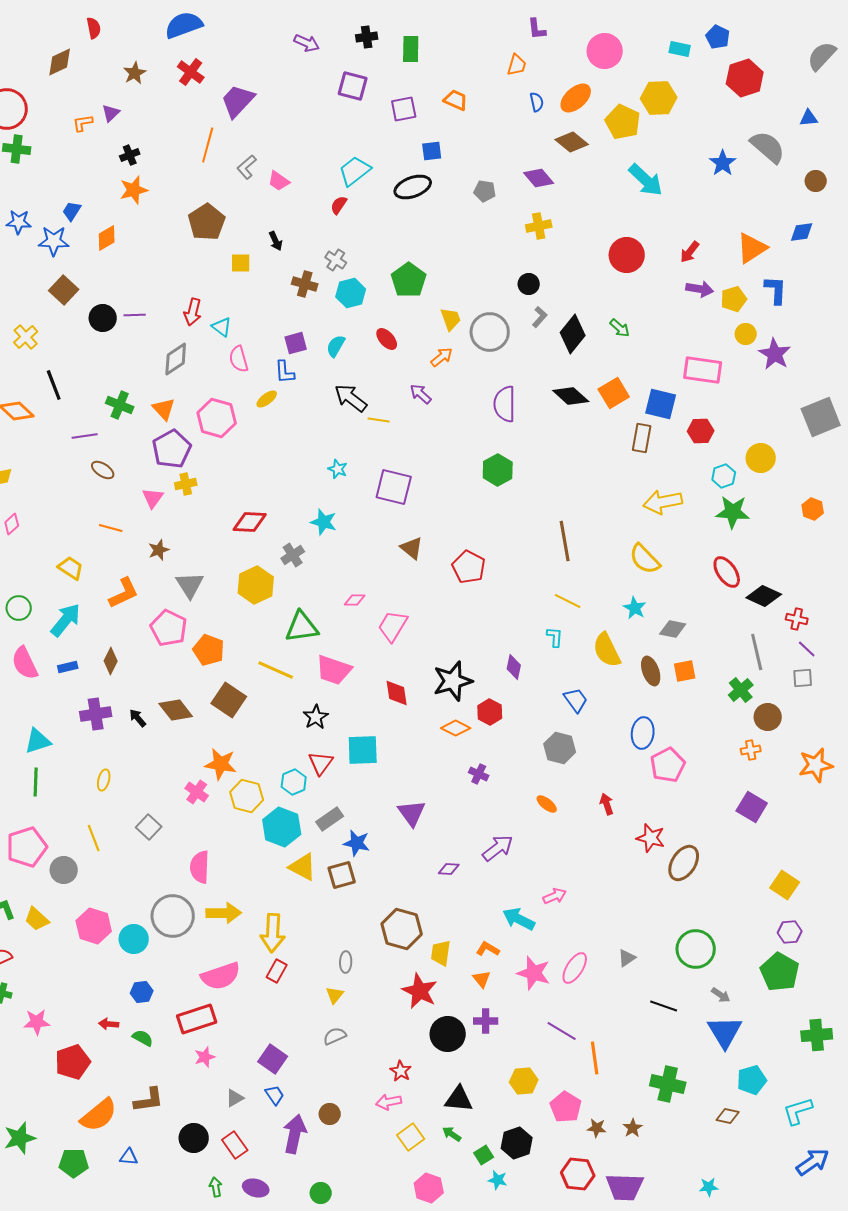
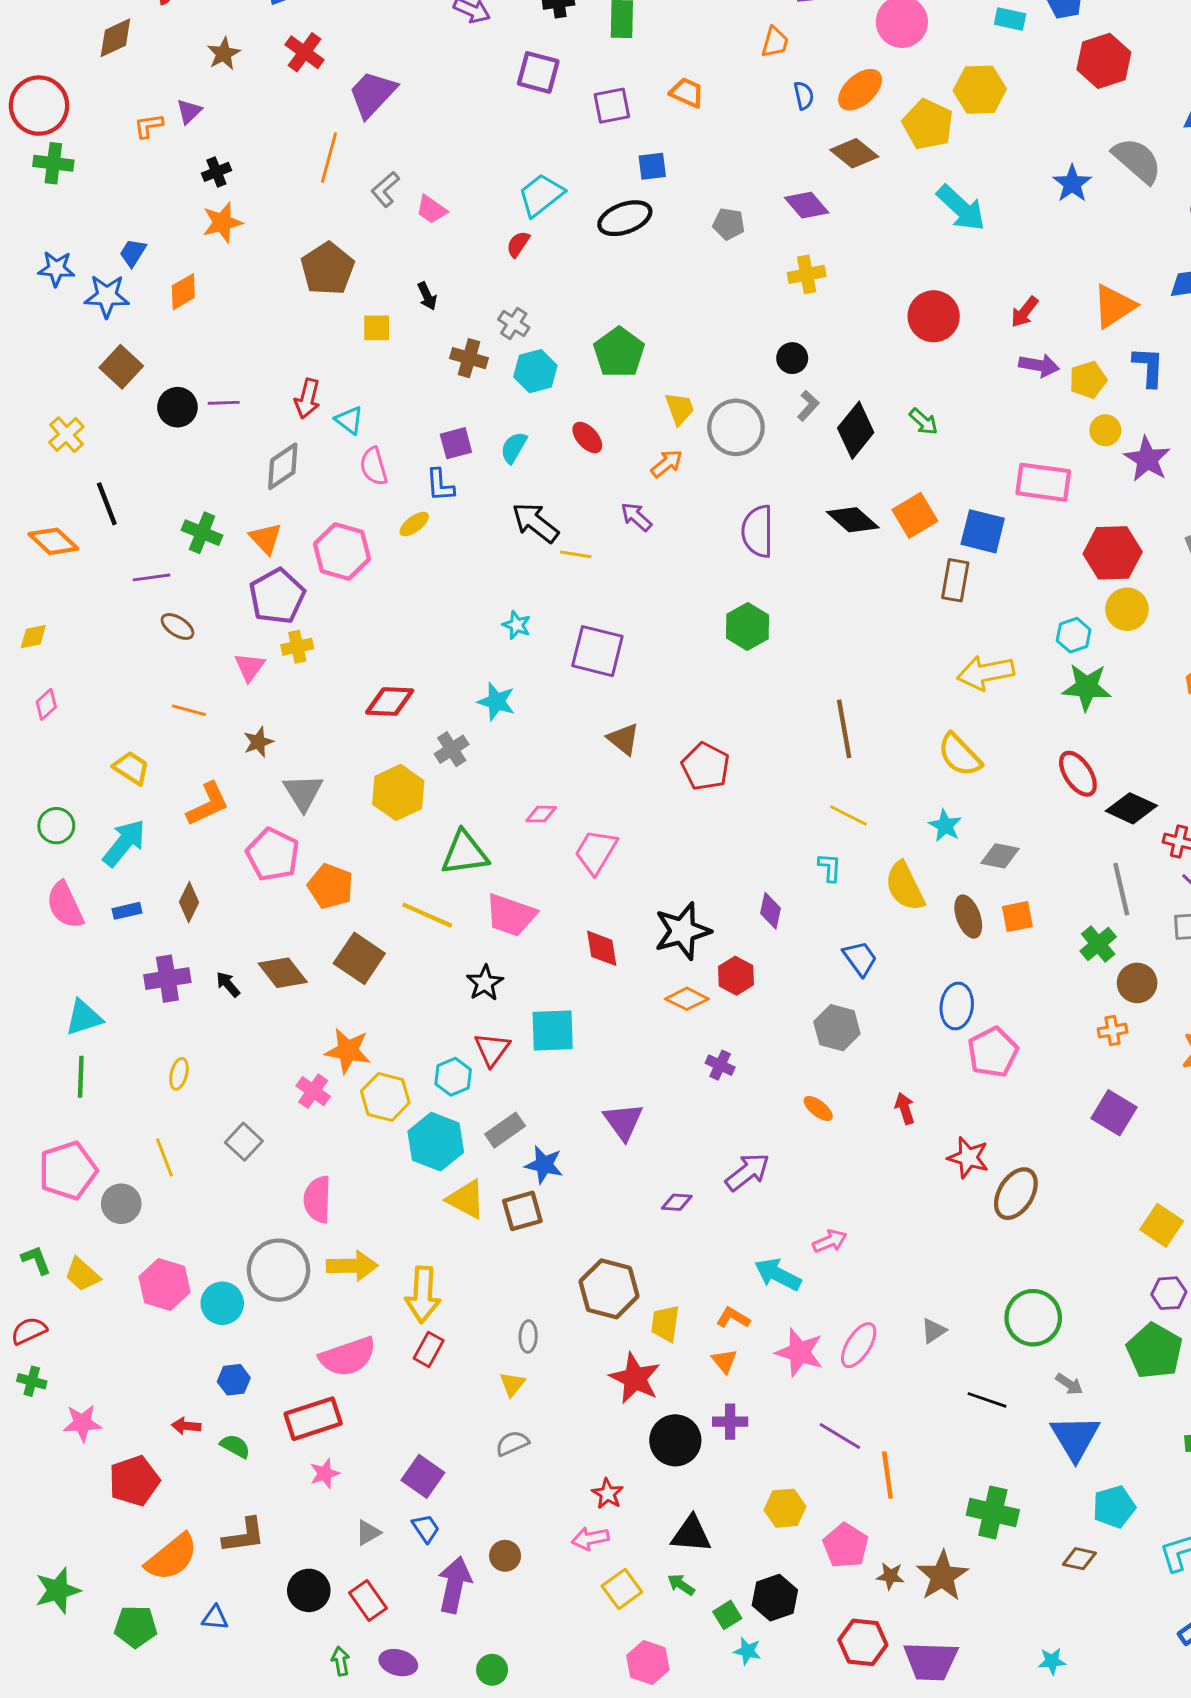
red hexagon: (701, 431) -> (1113, 553), moved, size x1.5
brown star: (633, 1128) -> (942, 1576), size x1.8

